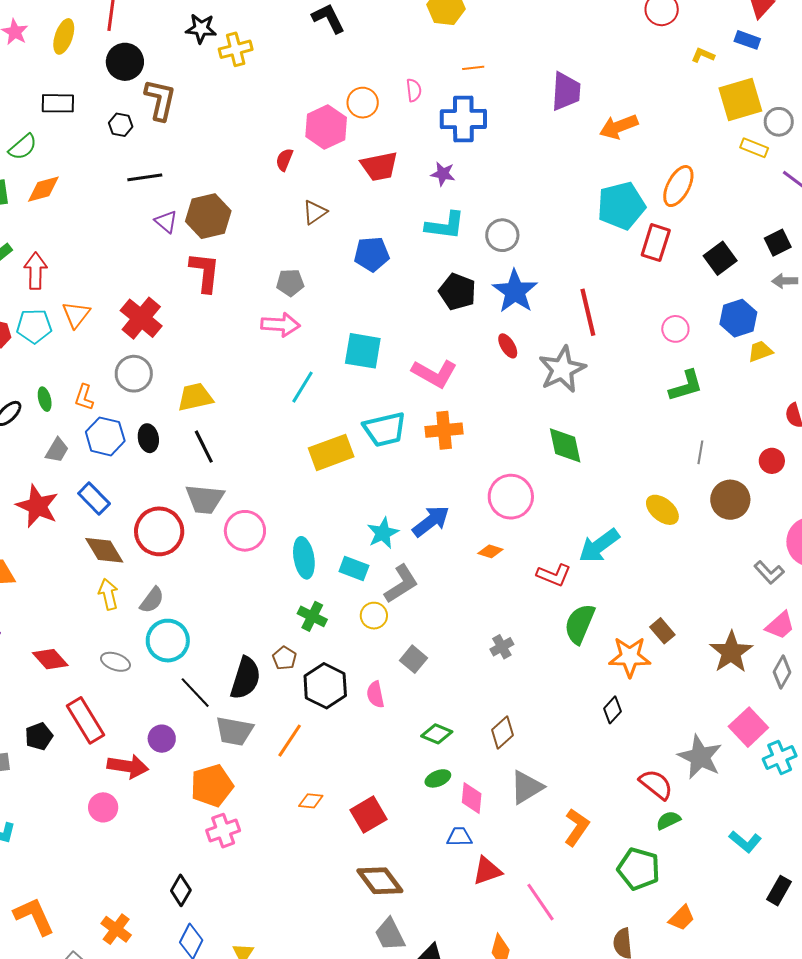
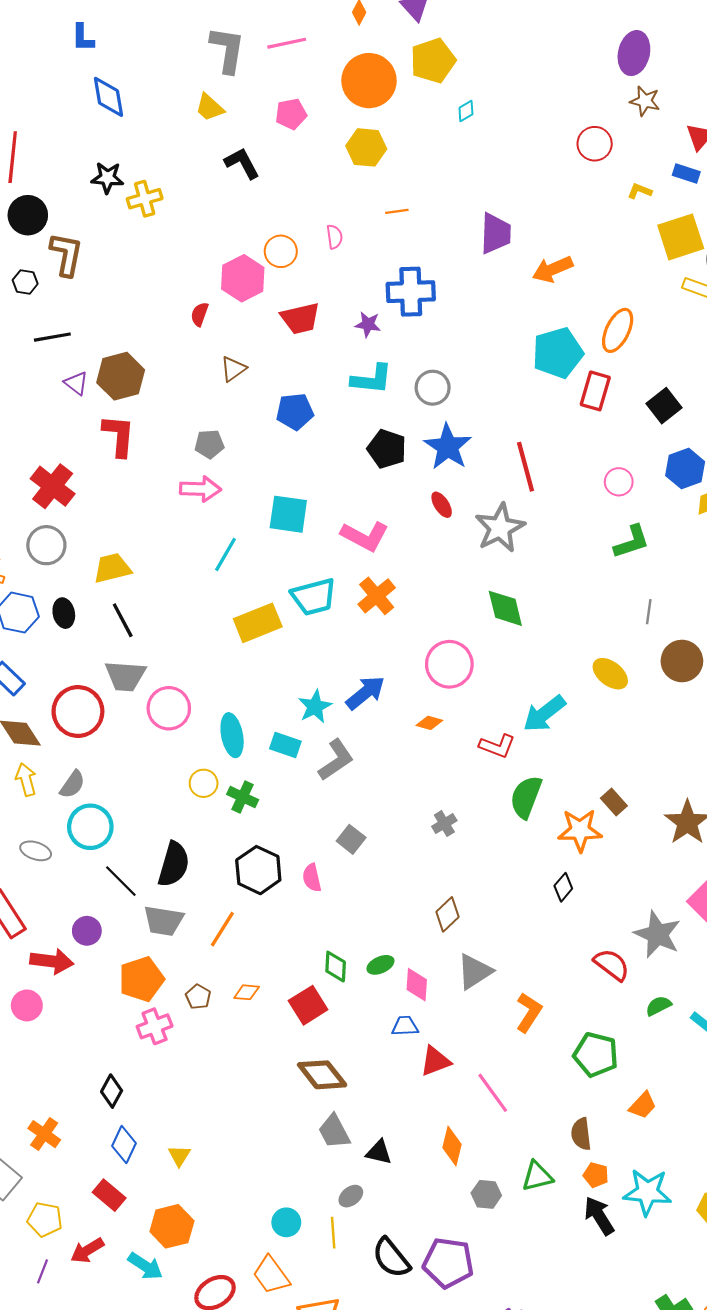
blue cross: (463, 119) -> (411, 292), moved
orange cross: (444, 430) -> (377, 596), turned -33
yellow circle: (374, 616) -> (204, 783), moved
brown pentagon: (284, 658) -> (198, 997), moved
green diamond: (437, 734) -> (336, 967), moved, turned 72
green semicircle: (668, 820) -> (658, 1006), moved

